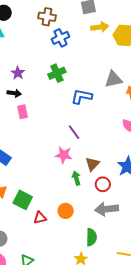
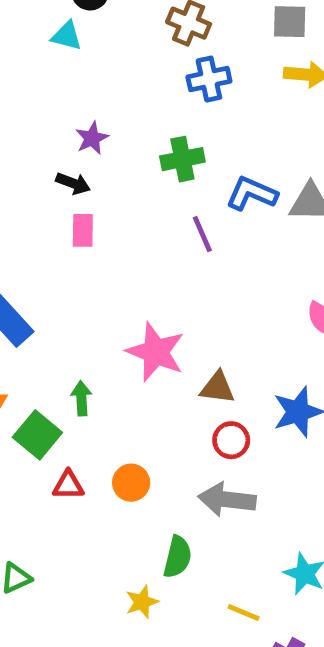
blue L-shape: (82, 97) -> (252, 194), moved
purple line: (74, 132) -> (202, 234), moved
pink star: (64, 155) -> (156, 352), size x1.4
brown triangle: (92, 164) -> (217, 388), turned 42
green arrow: (76, 178) -> (81, 398), moved

